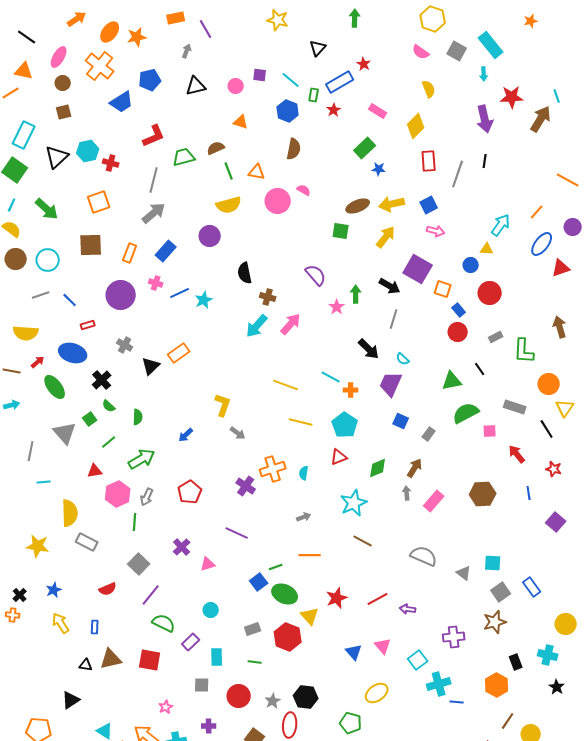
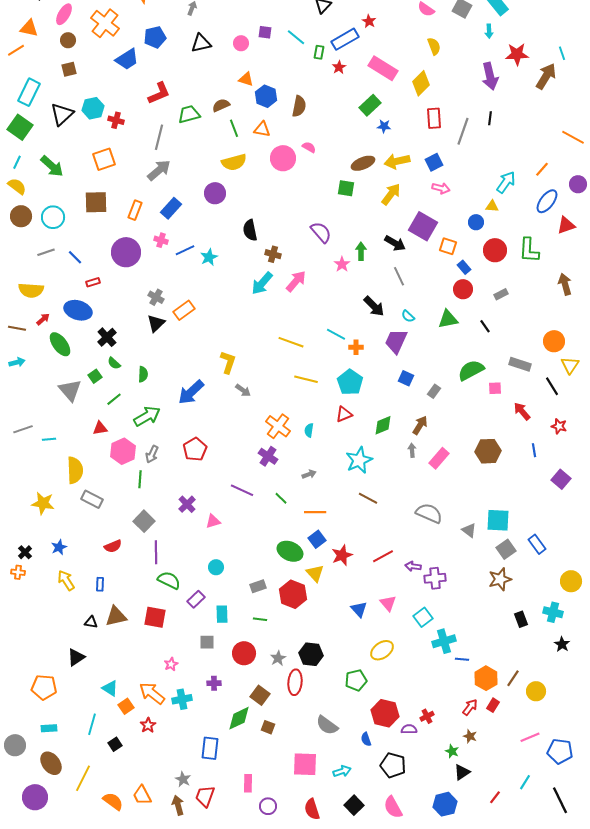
blue hexagon: (288, 111) -> (266, 96), moved
pink rectangle: (378, 111) -> (383, 68), size x1.6
gray line: (394, 319) -> (399, 276), turned -42
gray cross: (125, 345) -> (156, 297), moved
green L-shape: (524, 351) -> (529, 250), moved
green triangle: (452, 381) -> (448, 319), moved
blue arrow: (186, 435) -> (191, 392), size x1.8
gray line: (31, 451) -> (23, 429), moved, turned 60
orange cross: (273, 469) -> (278, 426), turned -35
purple cross: (246, 486) -> (268, 456), moved
cyan square: (493, 563) -> (498, 520), size x1.4
green line: (276, 567) -> (281, 498), moved, turned 64
blue square: (259, 582) -> (317, 539), moved
purple line: (151, 595) -> (156, 552), turned -40
purple cross: (454, 637) -> (435, 578), moved
orange hexagon: (497, 685) -> (486, 678), moved
green pentagon: (351, 723) -> (356, 680), turned -30

